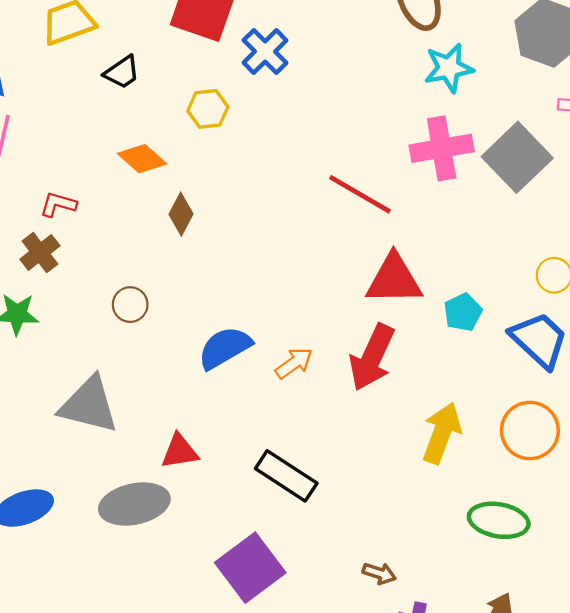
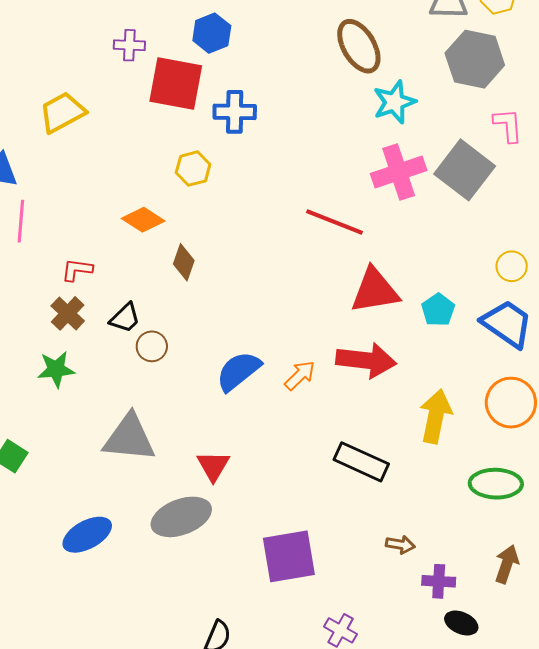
blue cross: (265, 52) -> (235, 112), turned -36
black trapezoid: (122, 72) -> (125, 318), moved
red arrow: (372, 357) -> (366, 360), turned -100
red triangle: (180, 451) -> (213, 466), turned -42
black rectangle: (286, 476) -> (361, 462), moved
purple square: (250, 568) -> (289, 556), turned 36

